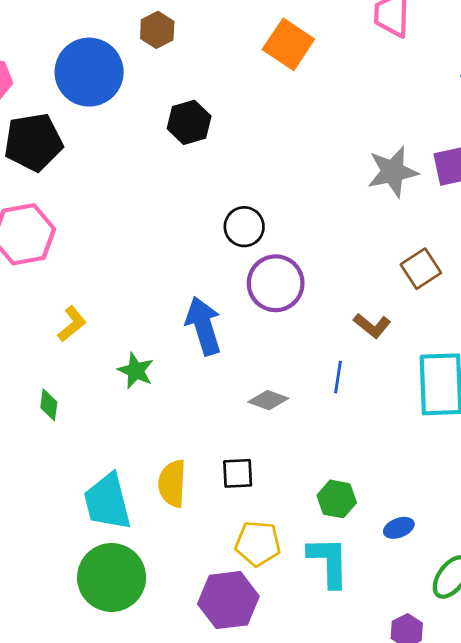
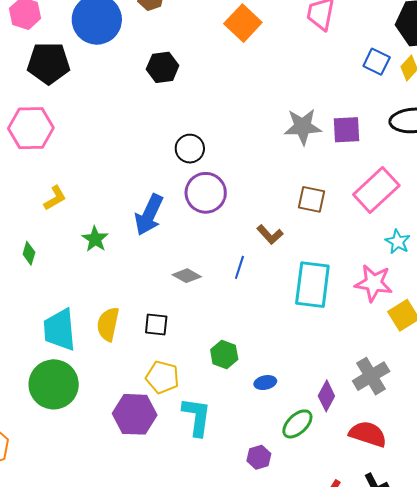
brown square: (421, 269) -> (311, 199), turned 36
blue arrow: (203, 326) -> (149, 215), turned -147
cyan L-shape: (329, 562) -> (197, 417), moved

